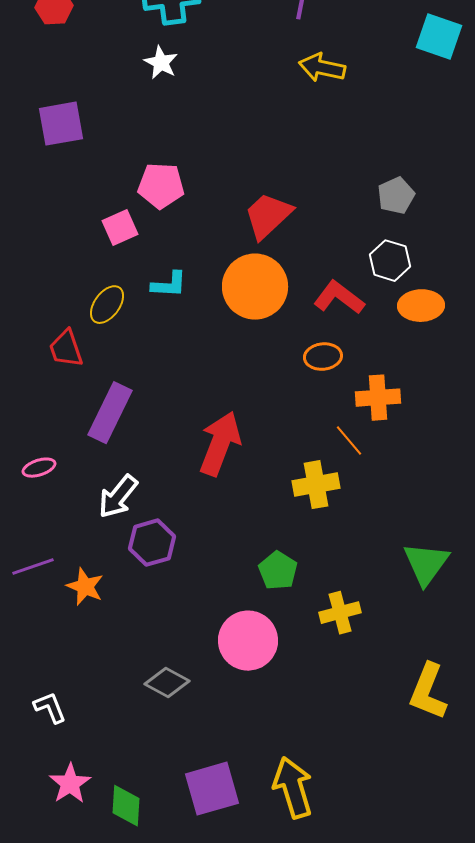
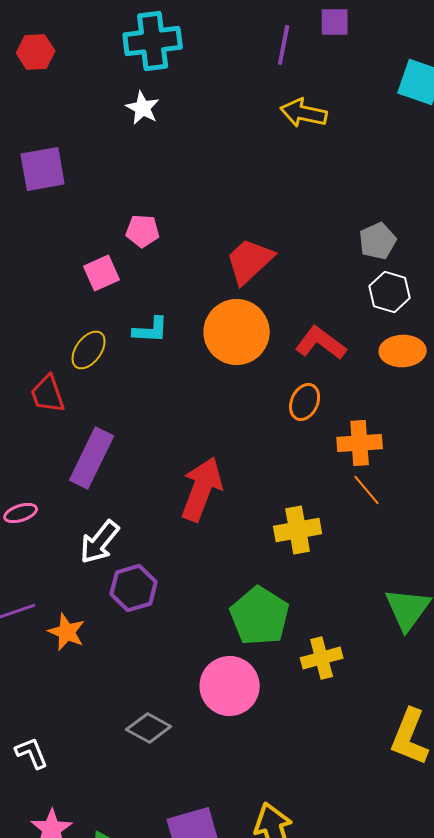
pink pentagon: (161, 186) -> (143, 231), size x0.7
white hexagon: (390, 261) -> (390, 292), moved
orange ellipse: (323, 357) -> (305, 402), turned -60
orange line: (349, 441) -> (367, 490), moved
green pentagon: (278, 571) -> (260, 616), size x1.5

